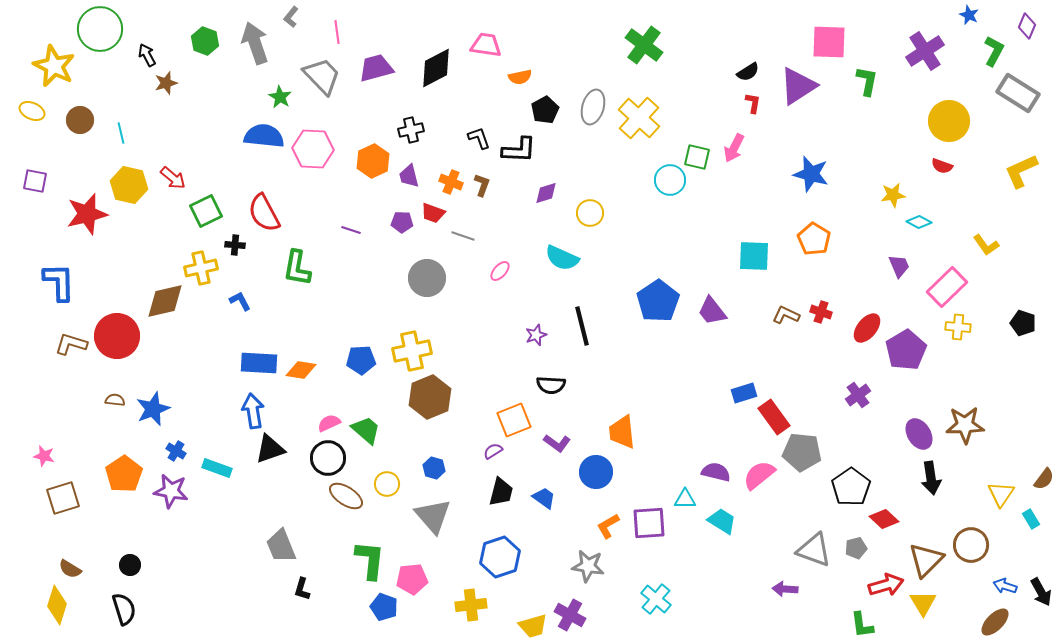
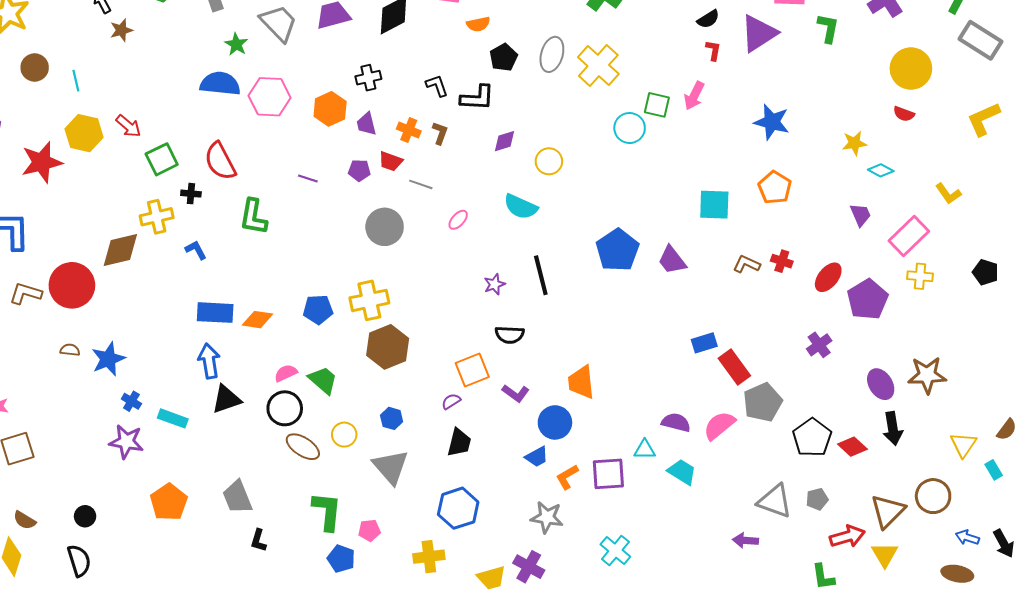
gray pentagon: (802, 452) -> (763, 402), turned -30
orange pentagon: (124, 474) -> (169, 502), moved
blue trapezoid: (544, 498) -> (537, 457), moved, turned 115
red diamond: (884, 519) -> (852, 447), moved
pink pentagon: (412, 579) -> (369, 530), size x0.7
brown ellipse: (995, 622) -> (957, 574), turned 56

